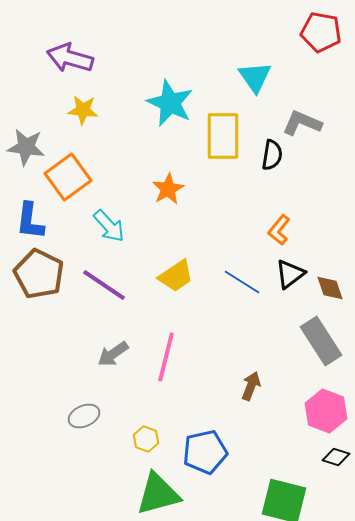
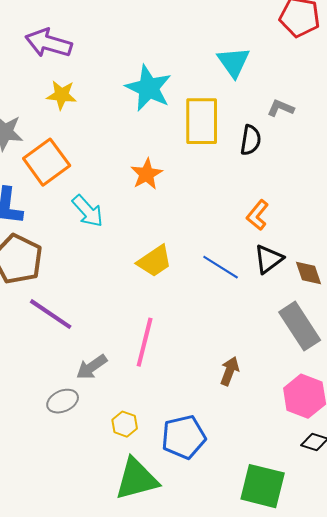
gray L-shape: (302, 123) -> (281, 108), size x0.7
purple line: (104, 285) -> (51, 314), moved
gray arrow: (113, 354) -> (92, 367), moved

